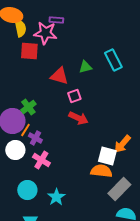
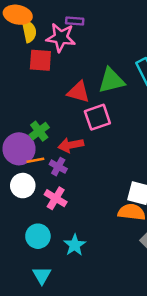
green triangle: (85, 67) -> (111, 81), size x1.6
pink square: (74, 96) -> (97, 117), size x1.5
red arrow: (78, 118) -> (71, 145), moved, turned 144
orange line: (25, 130) -> (35, 160), turned 48
purple cross: (35, 138) -> (58, 167), moved

